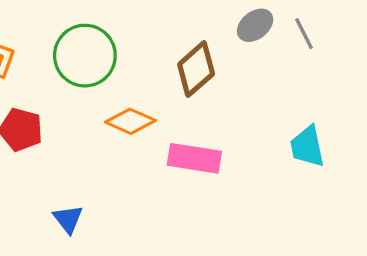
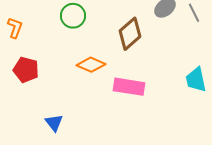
green circle: (85, 56) -> (73, 16), moved, size x0.7

